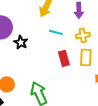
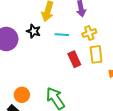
black star: (21, 42) -> (34, 31), moved

